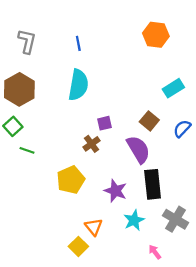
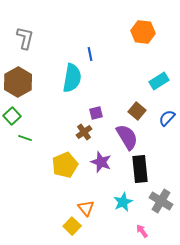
blue line: (78, 43) -> (90, 54), moved
purple star: (115, 191) -> (101, 162), moved

